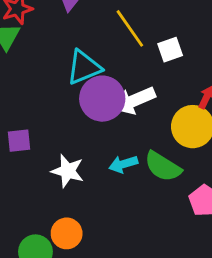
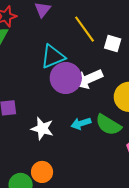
white square: (170, 50) -> (113, 43), turned 36

